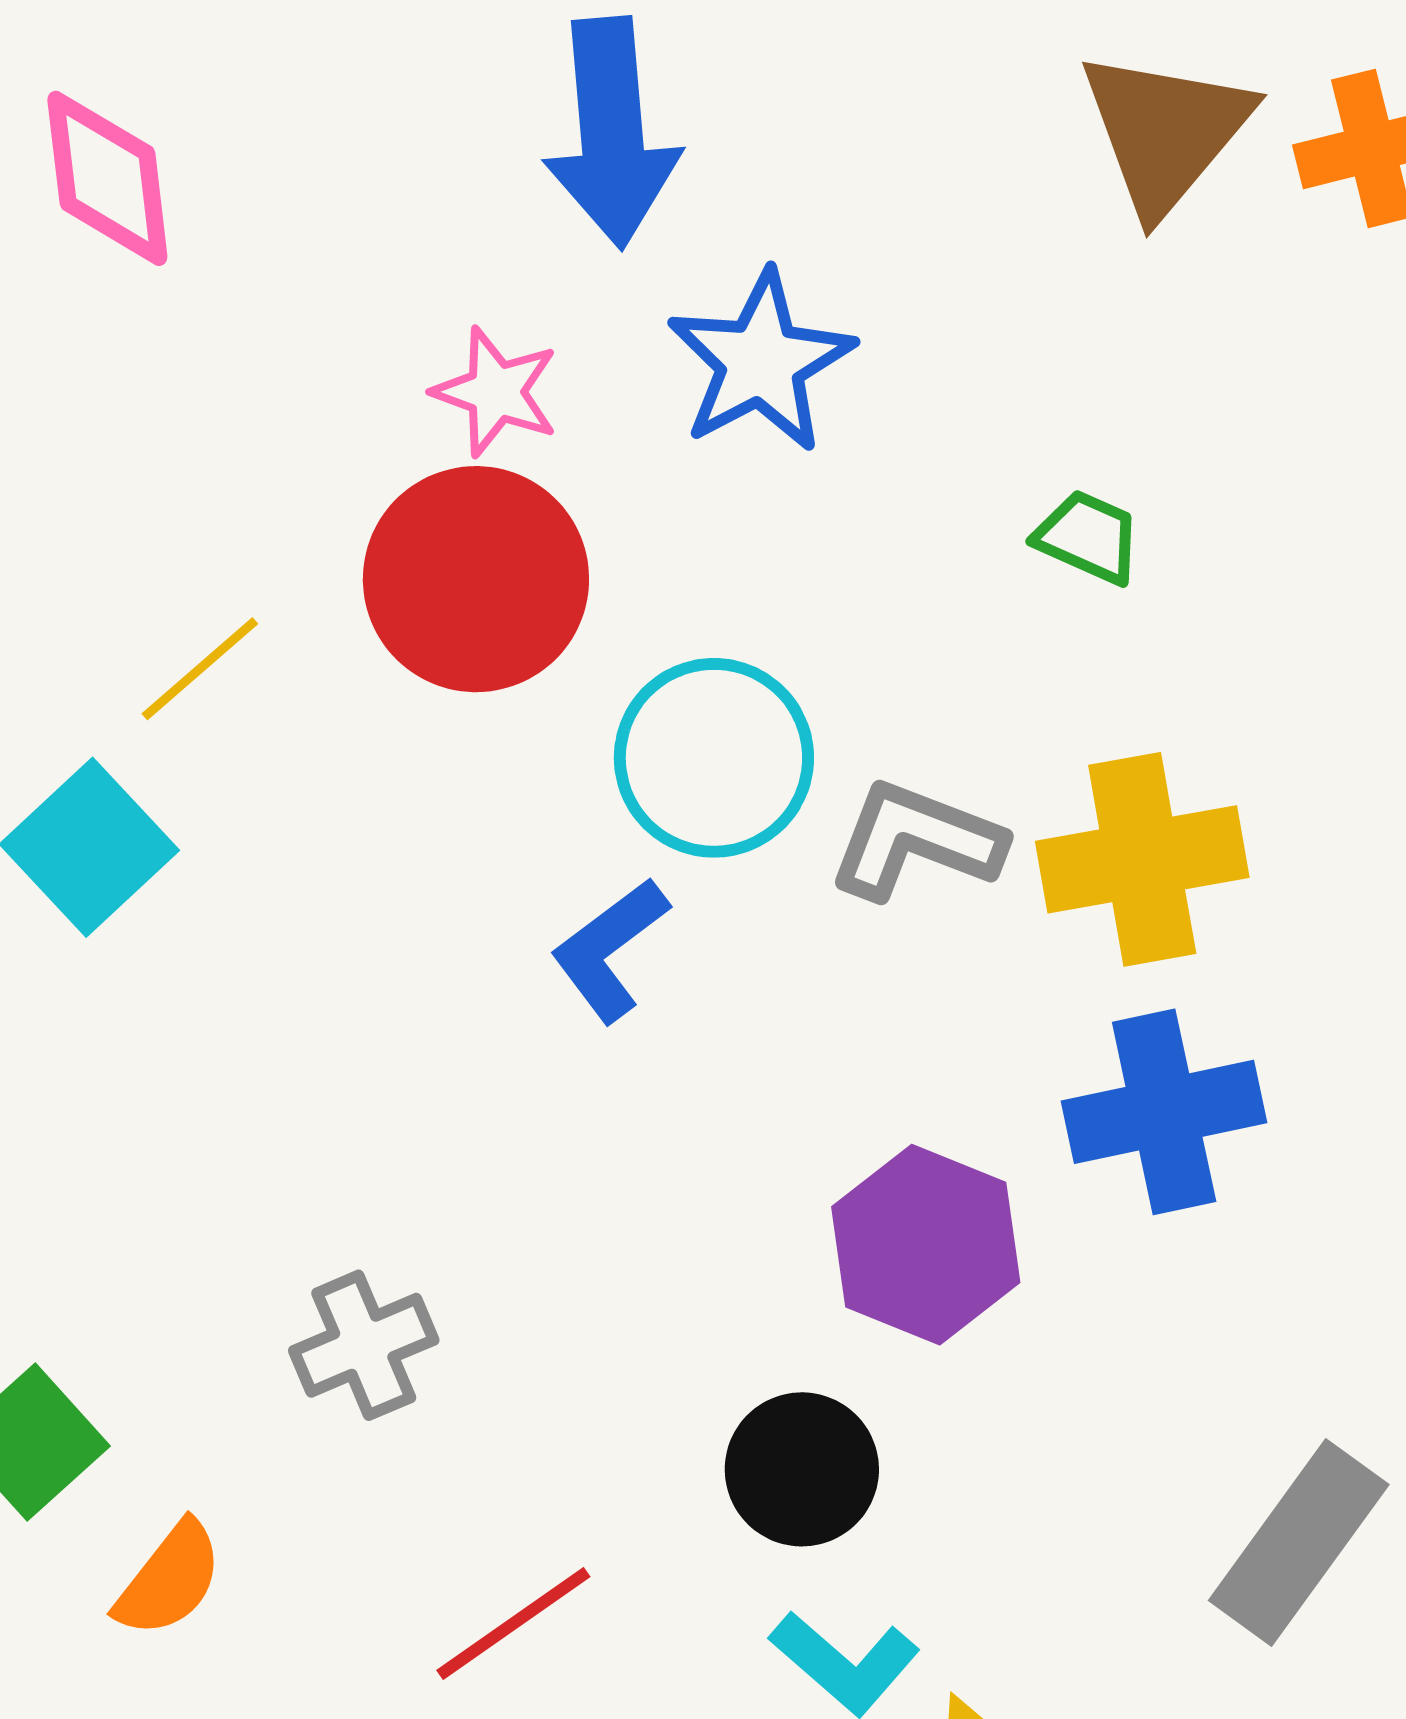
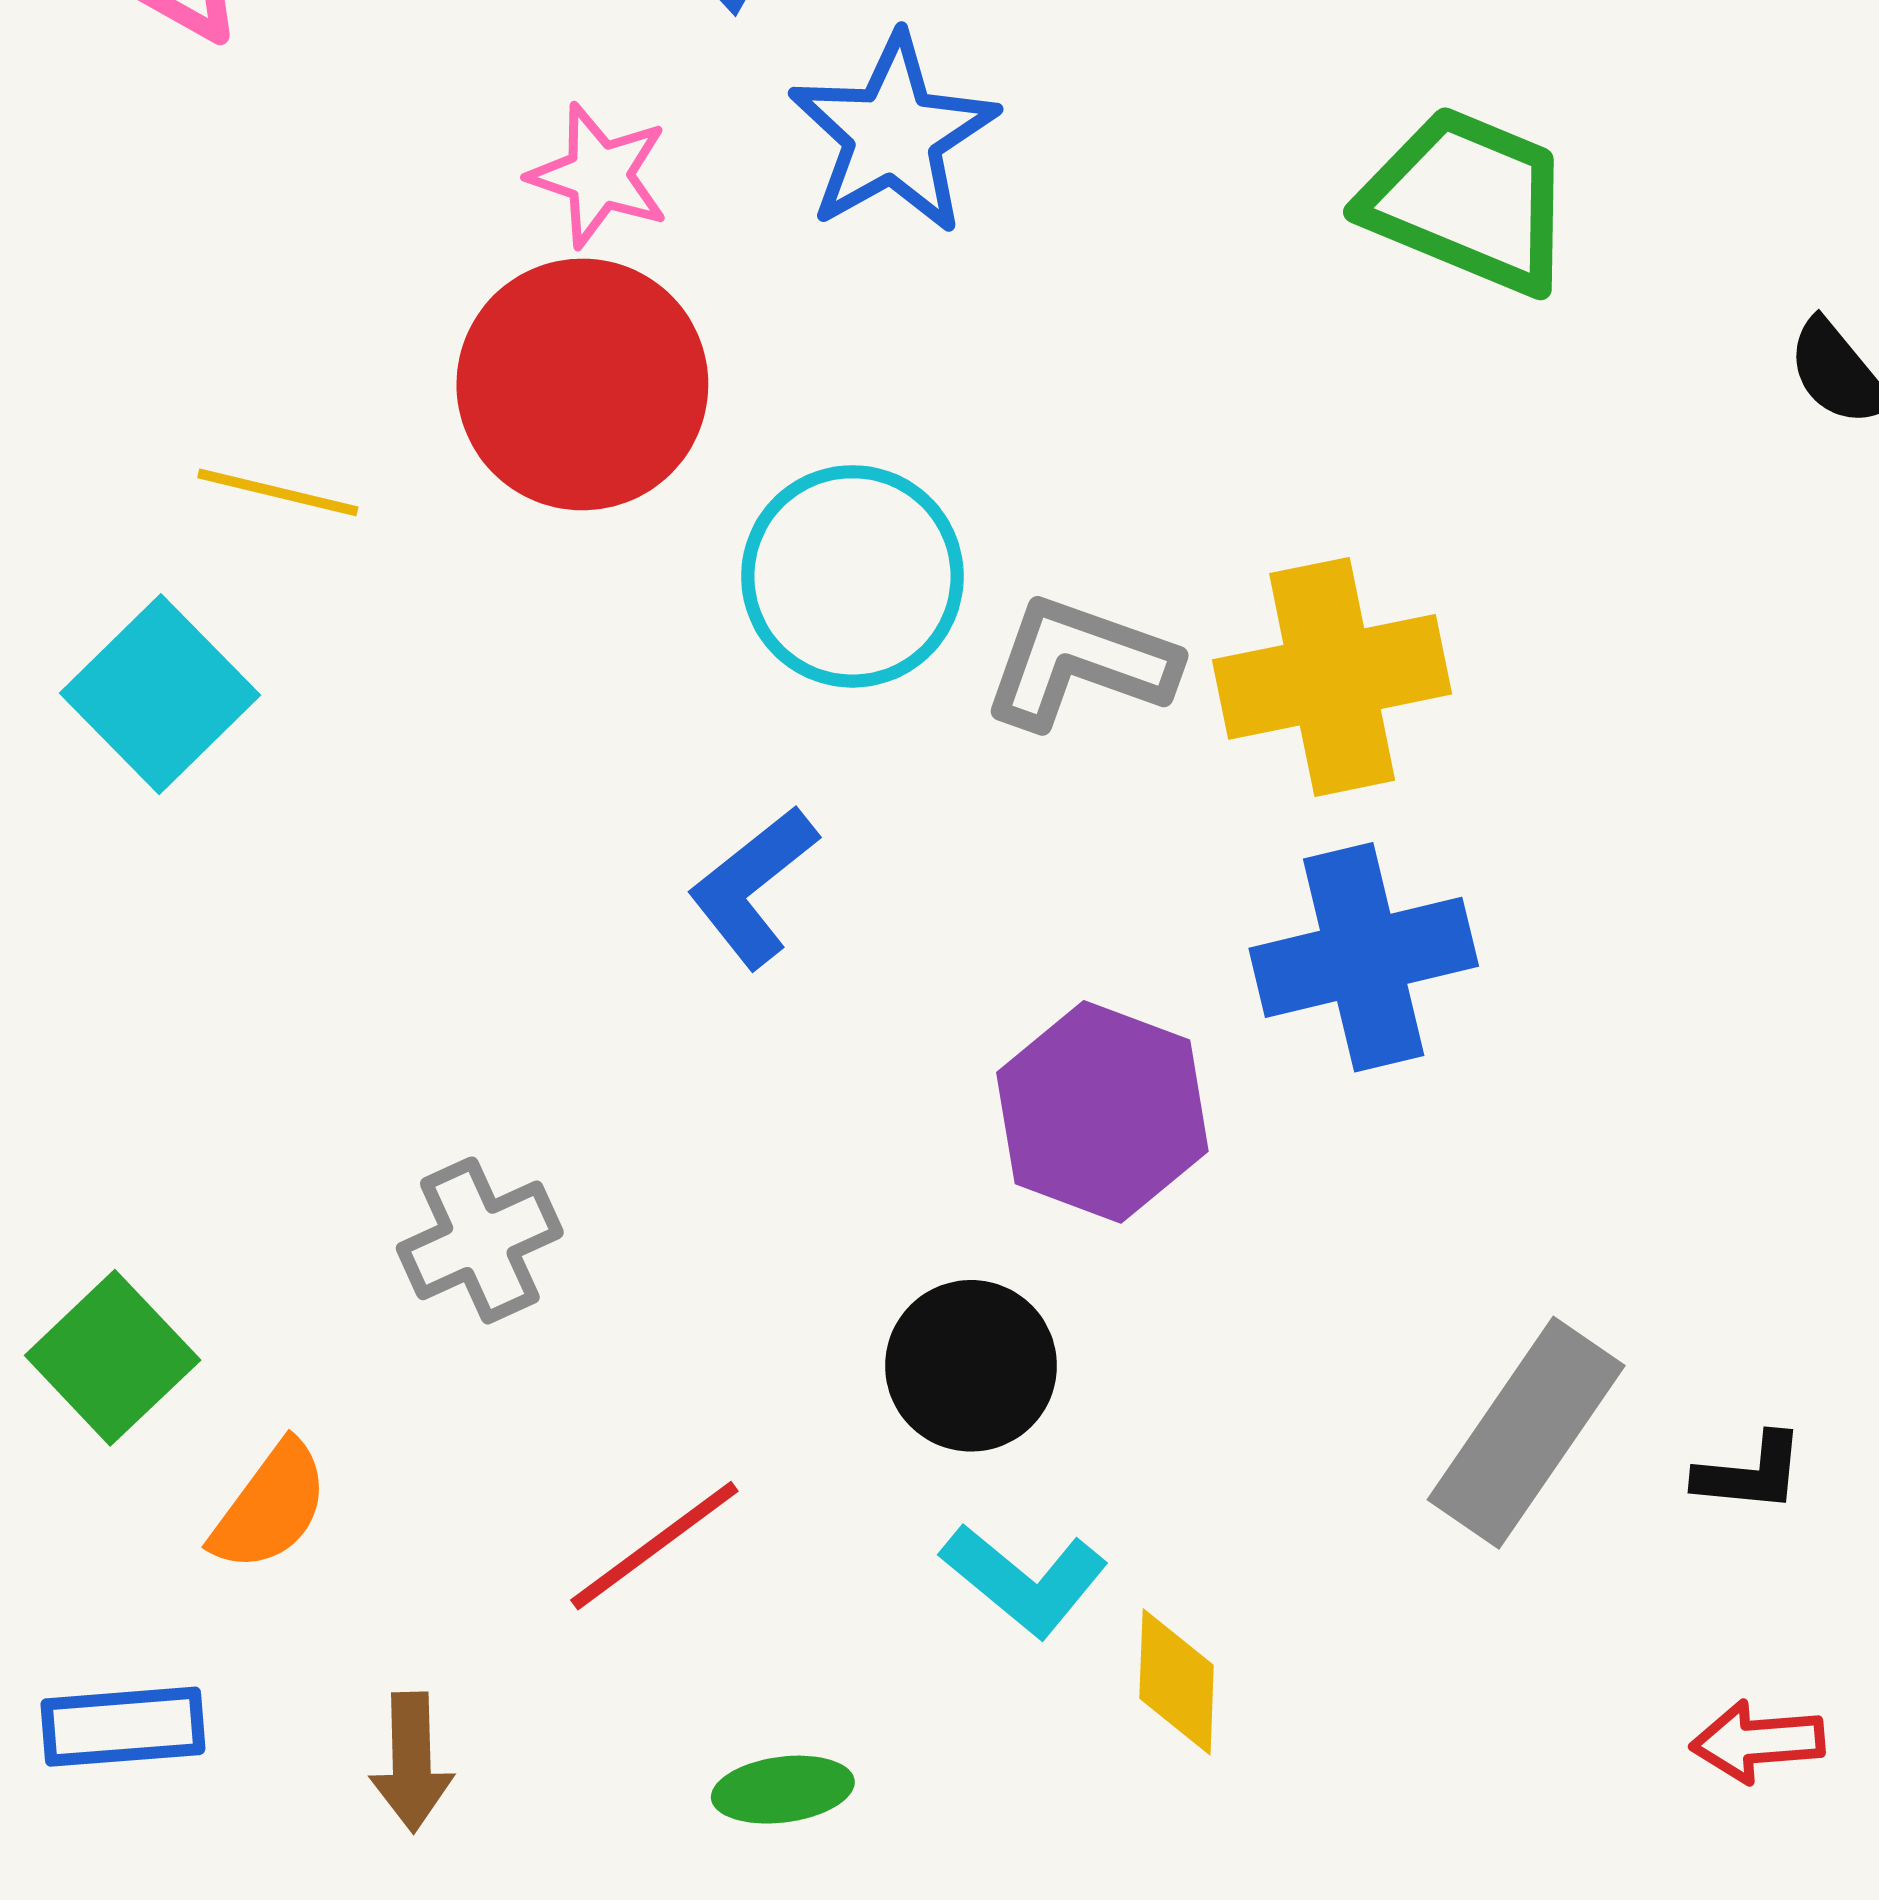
green trapezoid: (1088, 537) -> (1468, 201), moved, size x1.8
yellow line: (200, 669) -> (278, 492), turned 56
blue L-shape: (610, 950) -> (753, 887), moved

